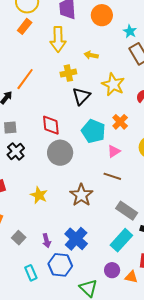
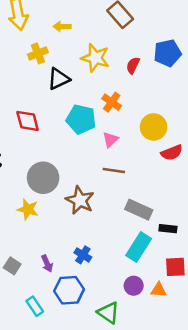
black triangle: (81, 96) -> (59, 79), turned 30
gray circle: (60, 153) -> (43, 178), moved
blue cross: (76, 239) -> (83, 255), size x0.6

